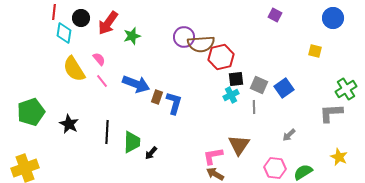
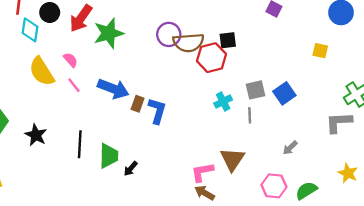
green star: (132, 36) -> (109, 33), size x1.5
black square: (236, 79) -> (228, 40), moved
gray square: (259, 85) -> (255, 90), turned -36

